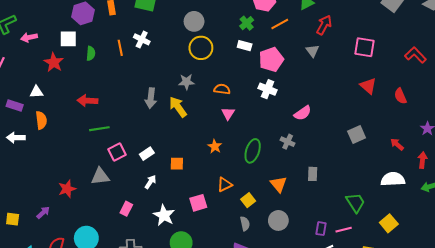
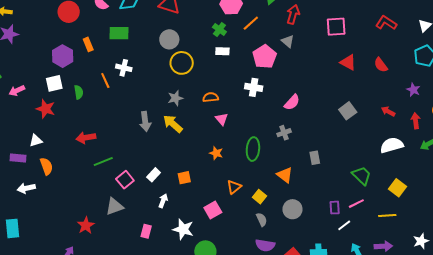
pink pentagon: (271, 59) -> (265, 57), moved
gray cross: (288, 142) -> (284, 133), turned -32

